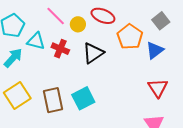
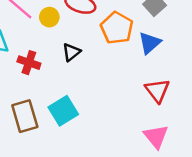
red cross: (60, 49) -> (29, 63), moved
black triangle: (93, 53) -> (71, 52), size x0.7

